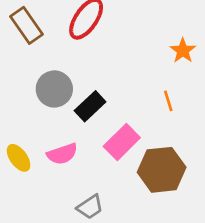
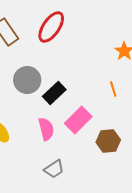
pink semicircle: (62, 154) -> (46, 129), moved, turned -85
brown hexagon: (162, 170) -> (108, 141), size x0.7

